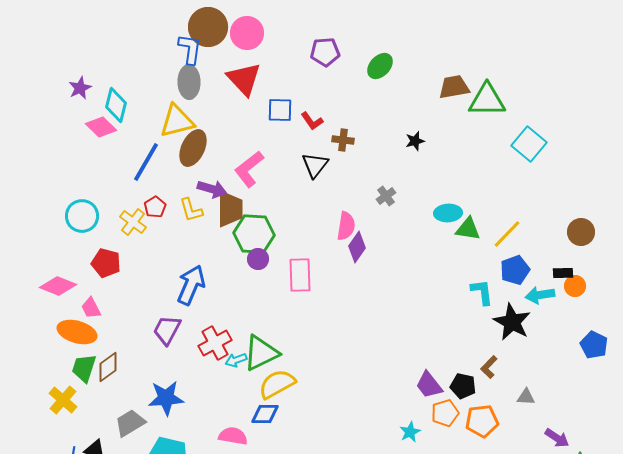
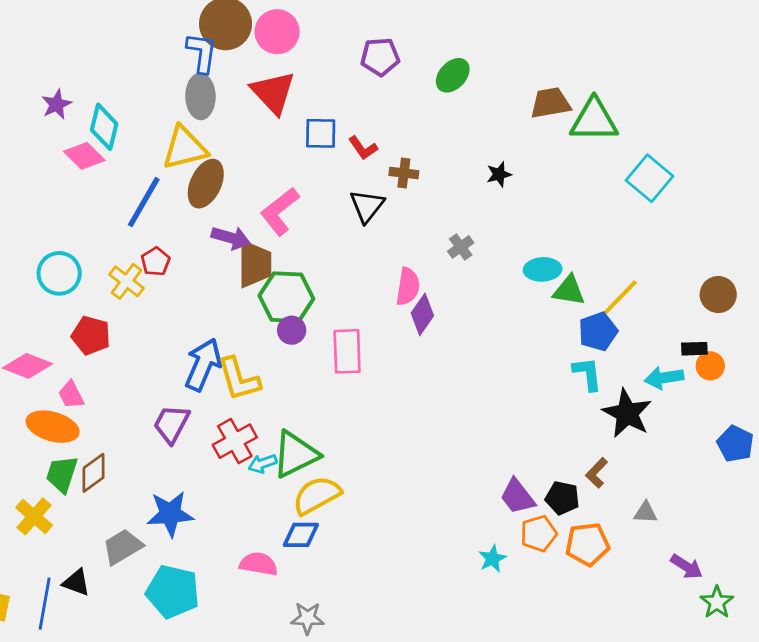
yellow L-shape: (191, 210) -> (239, 379), moved, size x1.4
blue pentagon: (515, 270) -> (598, 331), moved

